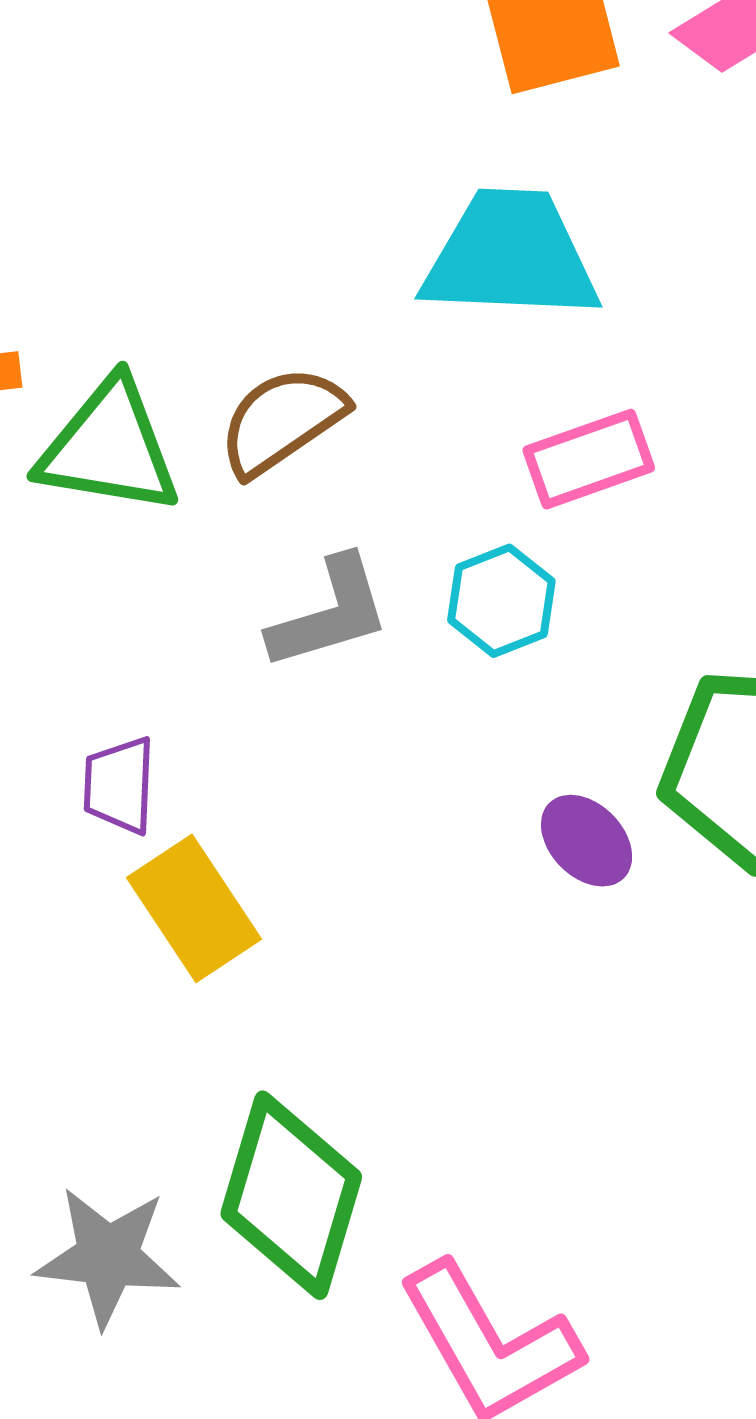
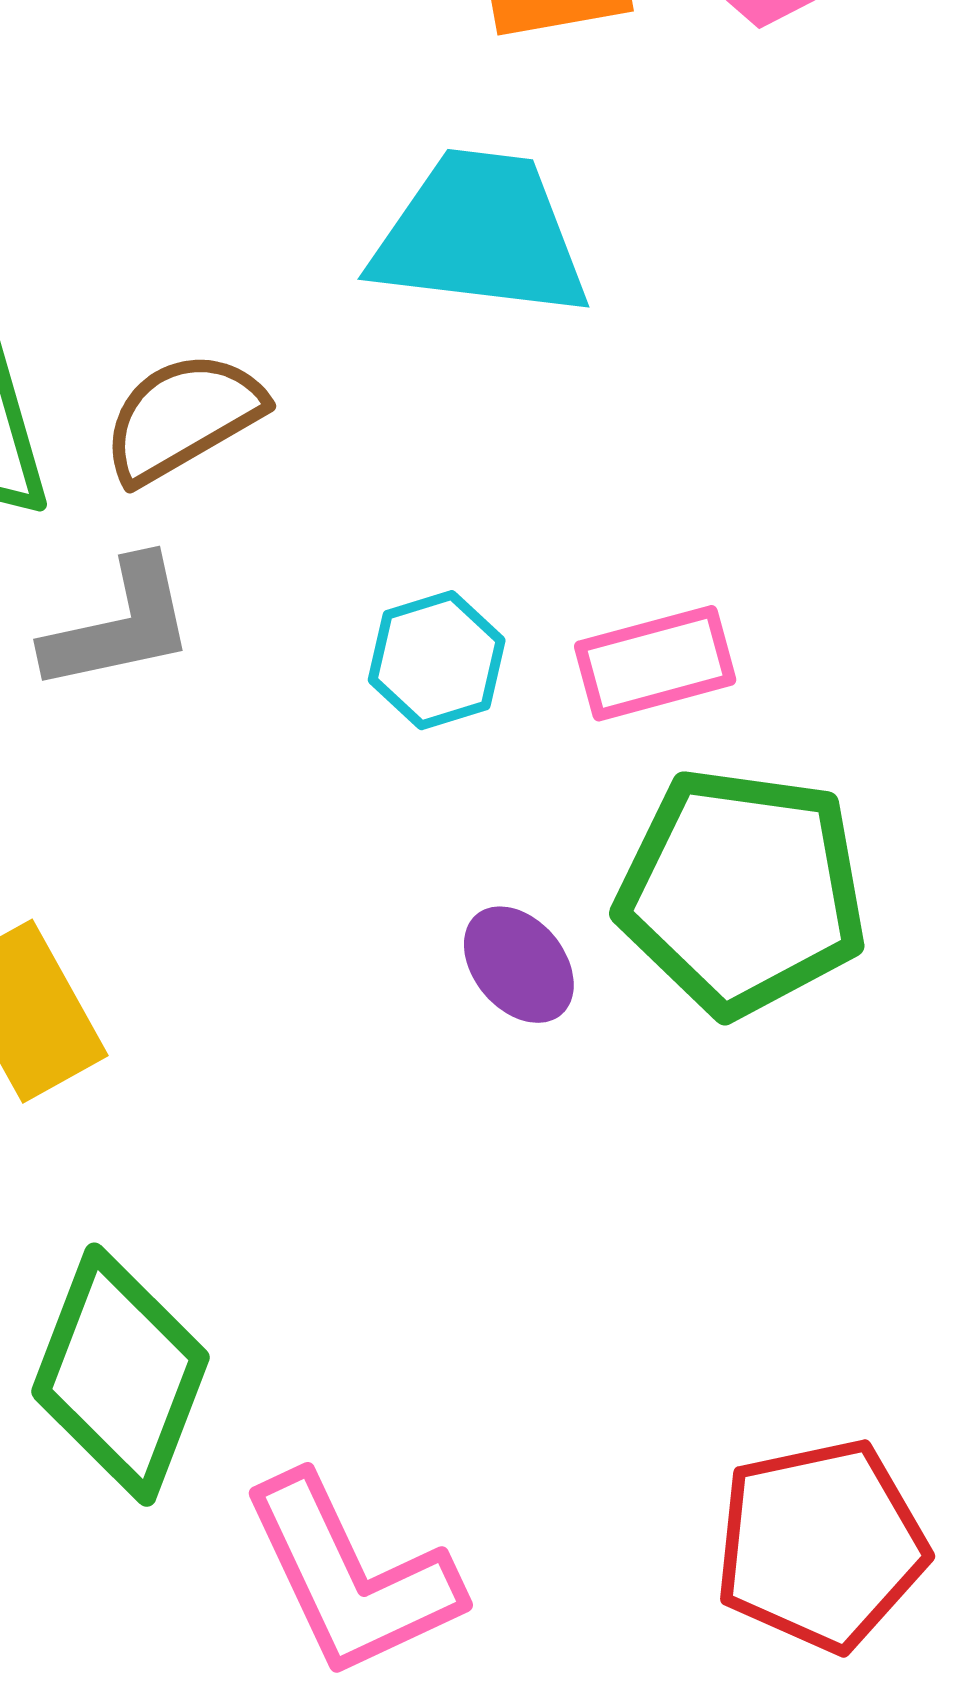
pink rectangle: (589, 459) -> (655, 663), moved
gray L-shape: (330, 613) -> (120, 625), moved

